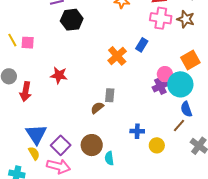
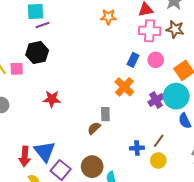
black hexagon: (72, 20) -> (37, 53), moved
orange cross: (117, 56) -> (124, 87), moved
pink circle: (165, 74) -> (156, 60), moved
red arrow: (26, 92) -> (25, 156), moved
brown line: (179, 125) -> (159, 141), moved
blue triangle: (36, 134) -> (45, 152), moved

